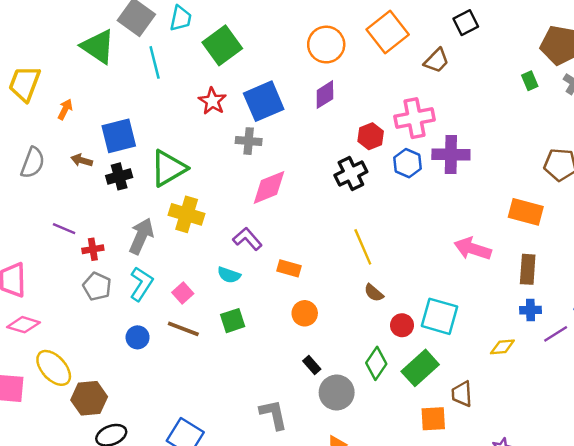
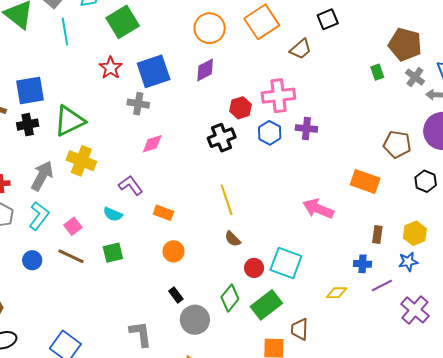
purple cross: (451, 155) -> (306, 128), size x0.7
pink diamond: (269, 187) -> (152, 144), size x0.7
brown rectangle: (528, 269) -> (377, 234), moved, size x0.7

